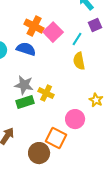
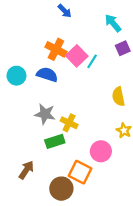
cyan line: (77, 39) -> (92, 61), moved
yellow semicircle: (79, 61) -> (118, 96), moved
green rectangle: (25, 102) -> (55, 141), moved

